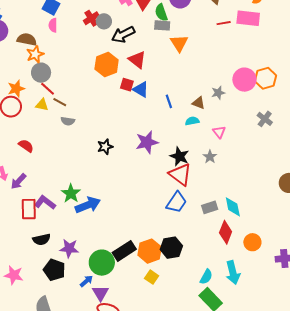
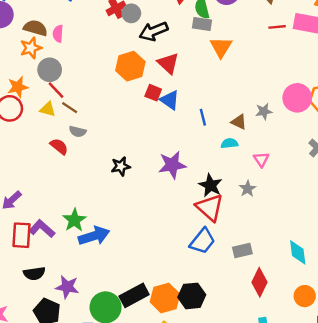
pink semicircle: (53, 25) -> (58, 34), moved
orange star: (35, 54) -> (31, 48), moved
red semicircle: (26, 146) -> (59, 146), moved
cyan diamond: (233, 207) -> (298, 252), moved
orange circle: (252, 242) -> (305, 296), moved

